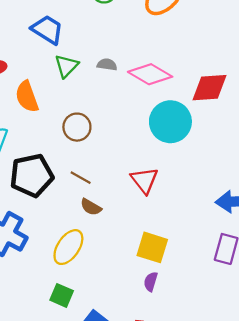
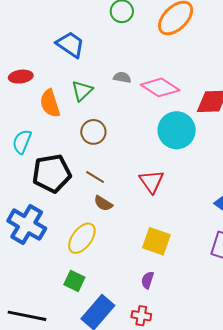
green triangle: (66, 66) -> (82, 91), moved
purple semicircle: (151, 282) -> (147, 280), moved

